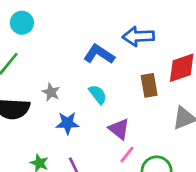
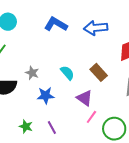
blue L-shape: (99, 54) -> (56, 24), moved
brown rectangle: (149, 85) -> (99, 72), moved, turned -30

